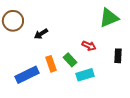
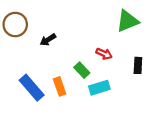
orange rectangle: (51, 64) -> (60, 86), moved
blue rectangle: (27, 75) -> (32, 88), turned 75

